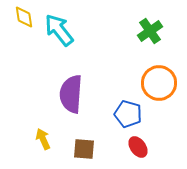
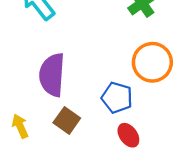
brown square: (84, 149) -> (67, 120), moved, turned 30

